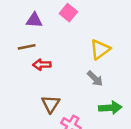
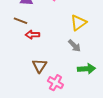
brown line: (27, 47) -> (20, 21), turned 32

